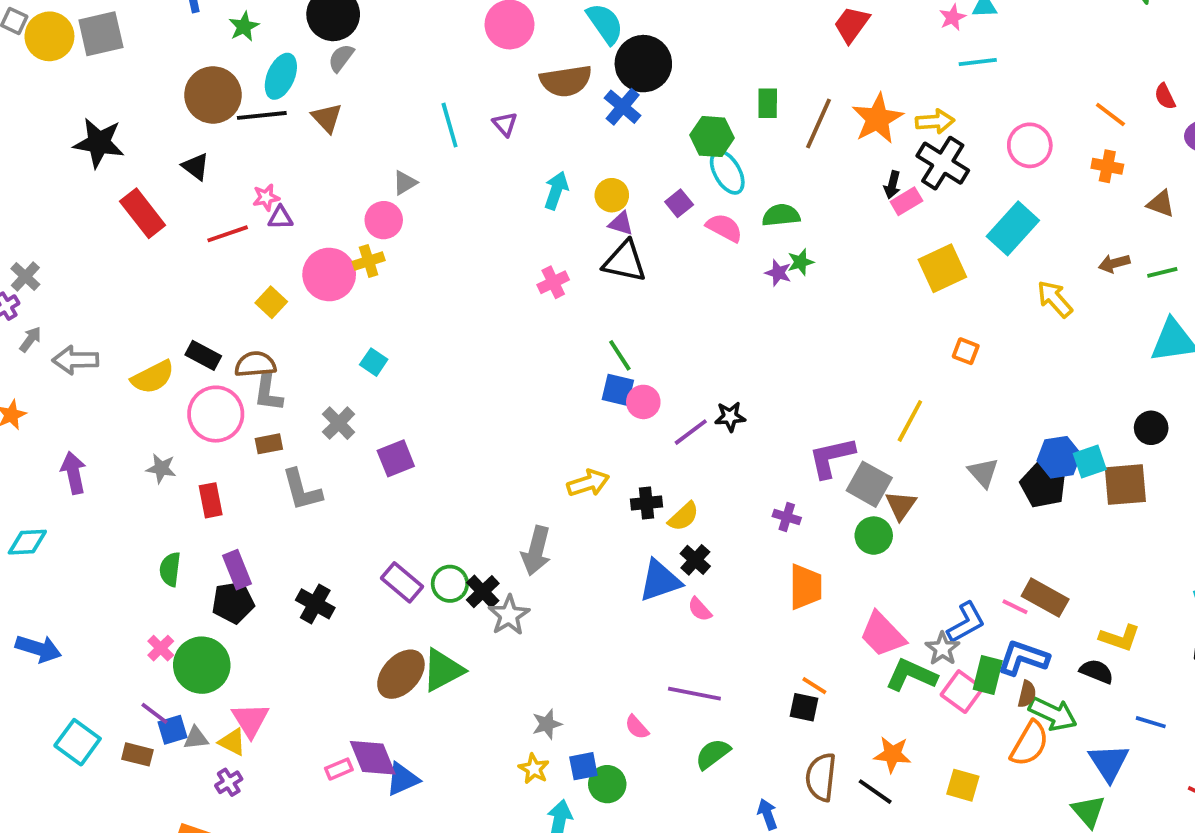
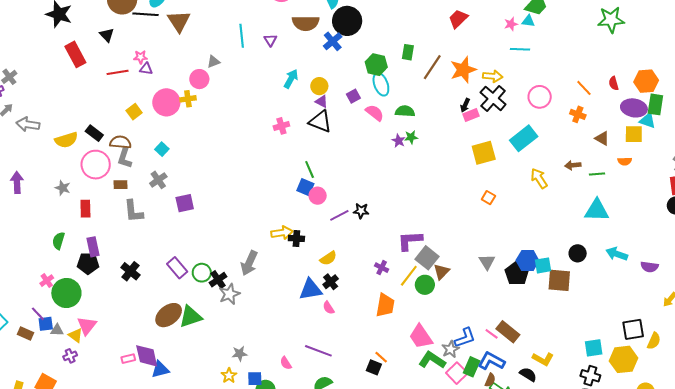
brown triangle: (327, 118) -> (179, 21), size x1.4
cyan square: (374, 362) -> (162, 149), moved
yellow line: (910, 421) -> (409, 276), moved
black cross: (647, 503) -> (296, 238), moved

